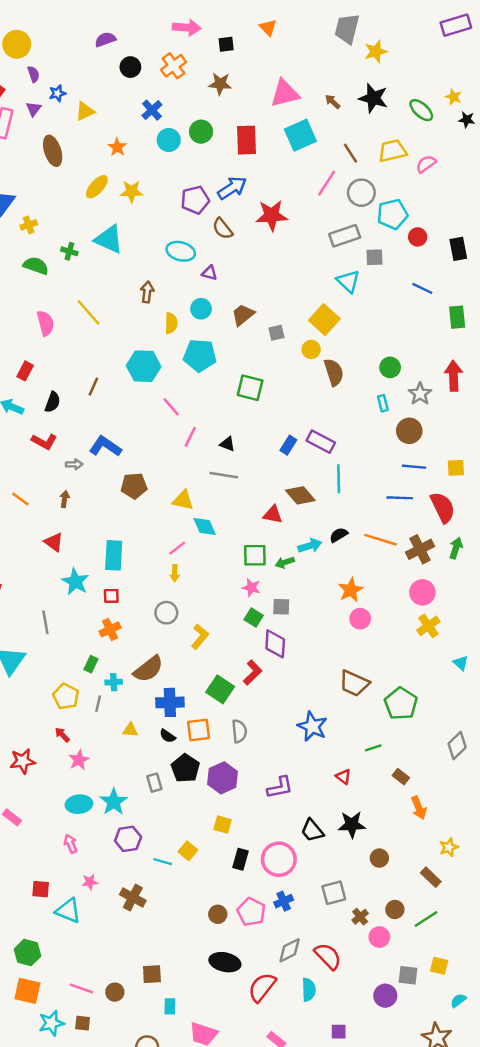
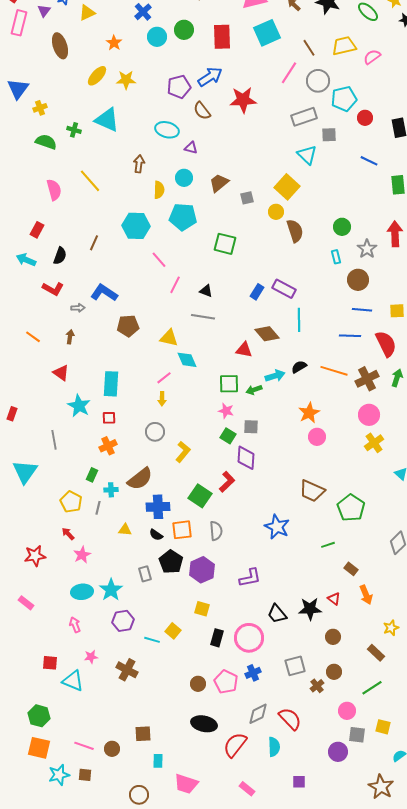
red triangle: (343, 777) -> (334, 599), moved
brown circle: (395, 909) -> (334, 672), moved
pink circle: (379, 937) -> (347, 711), moved

